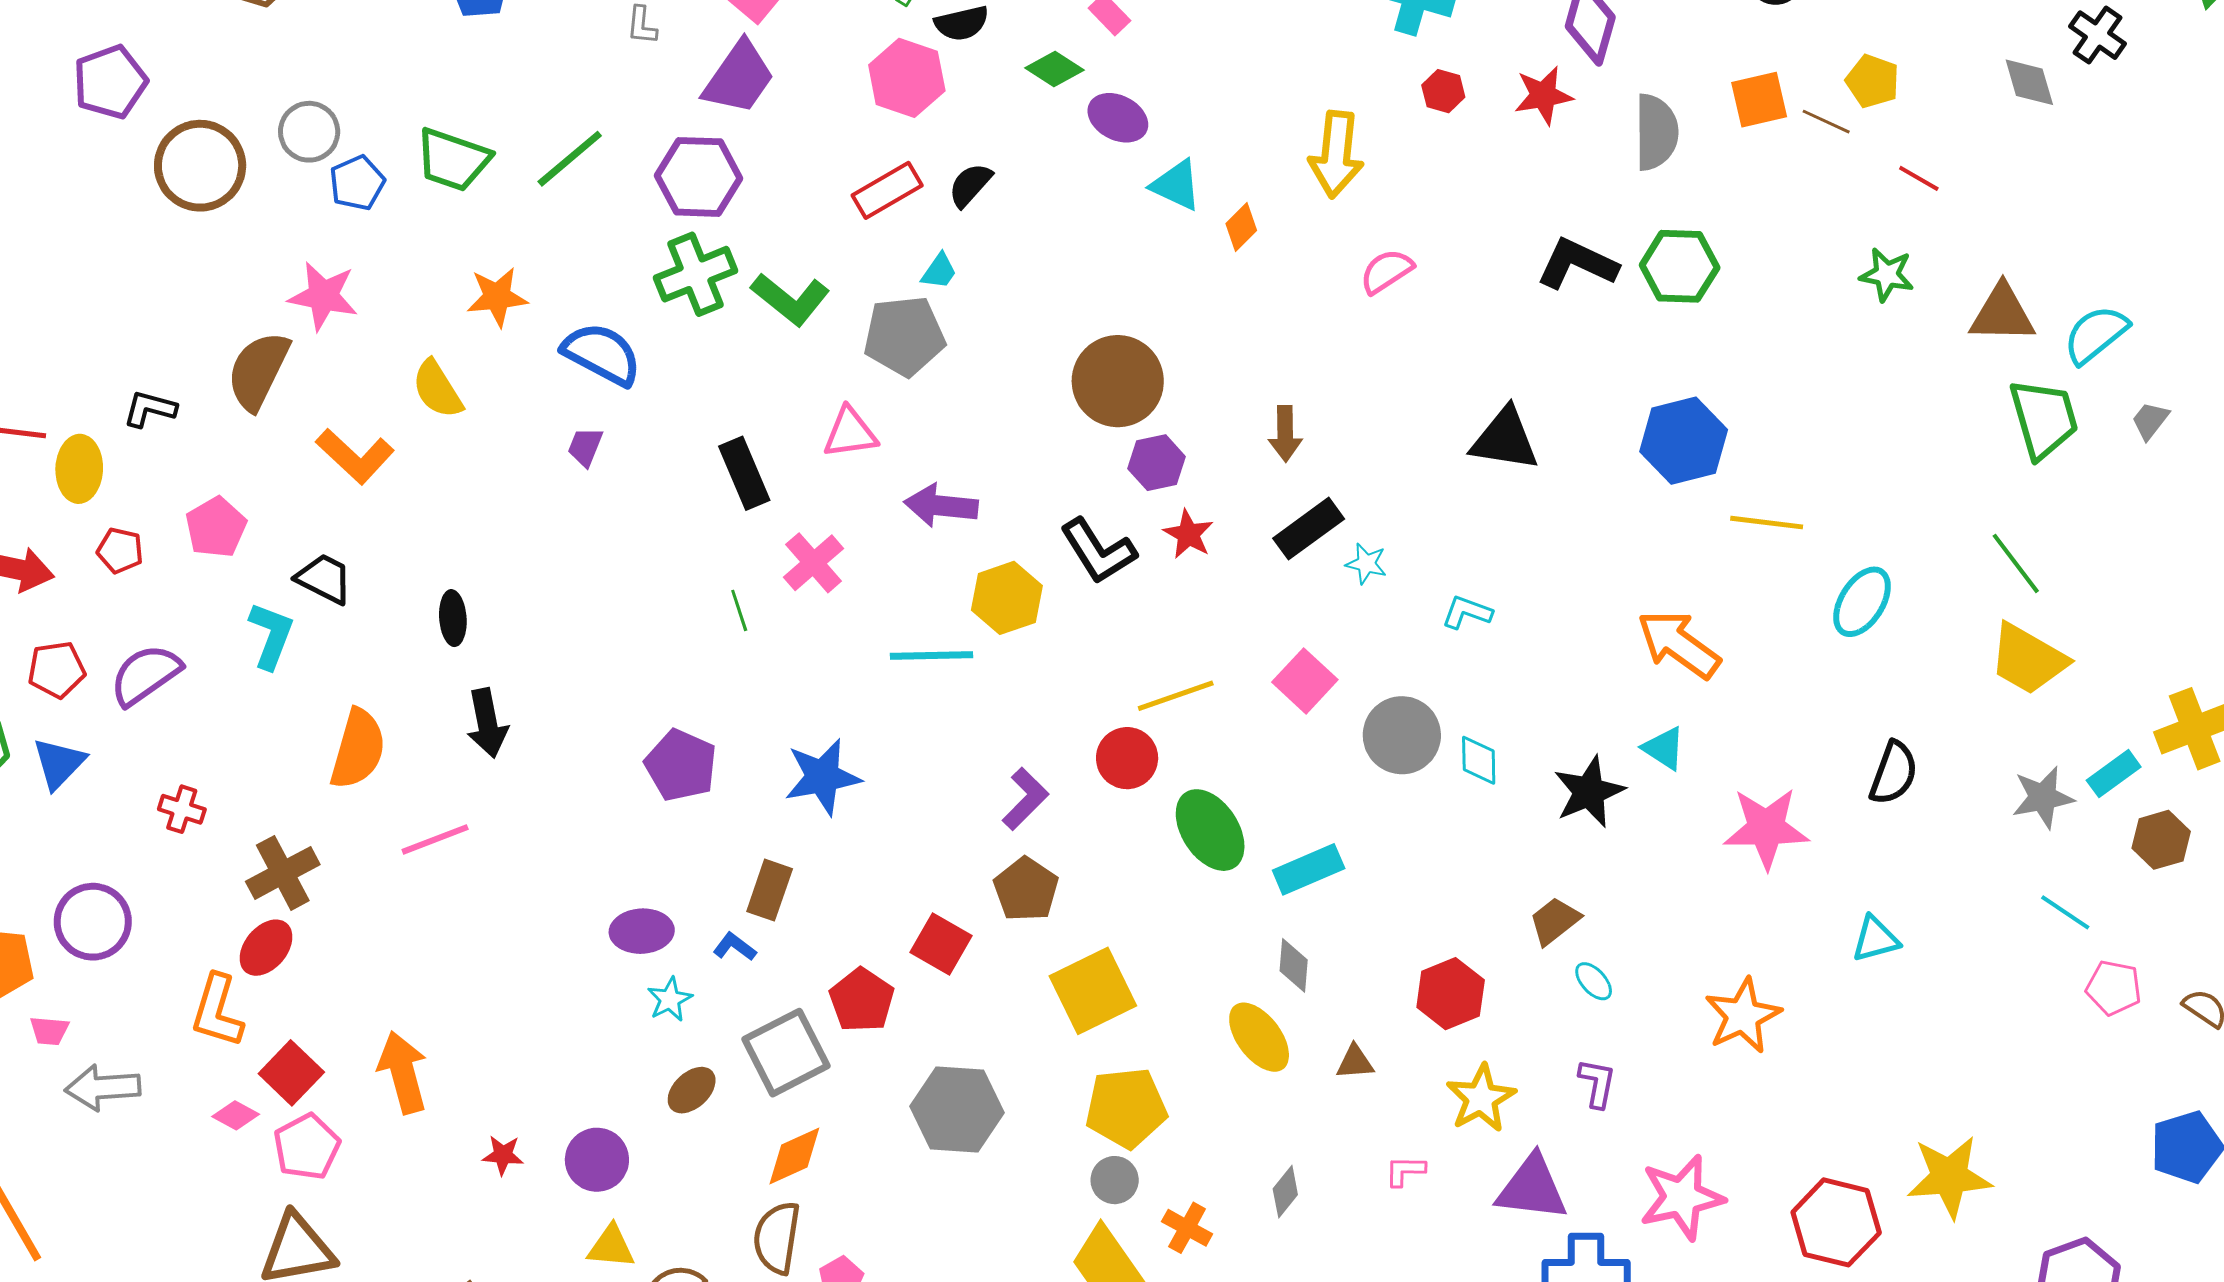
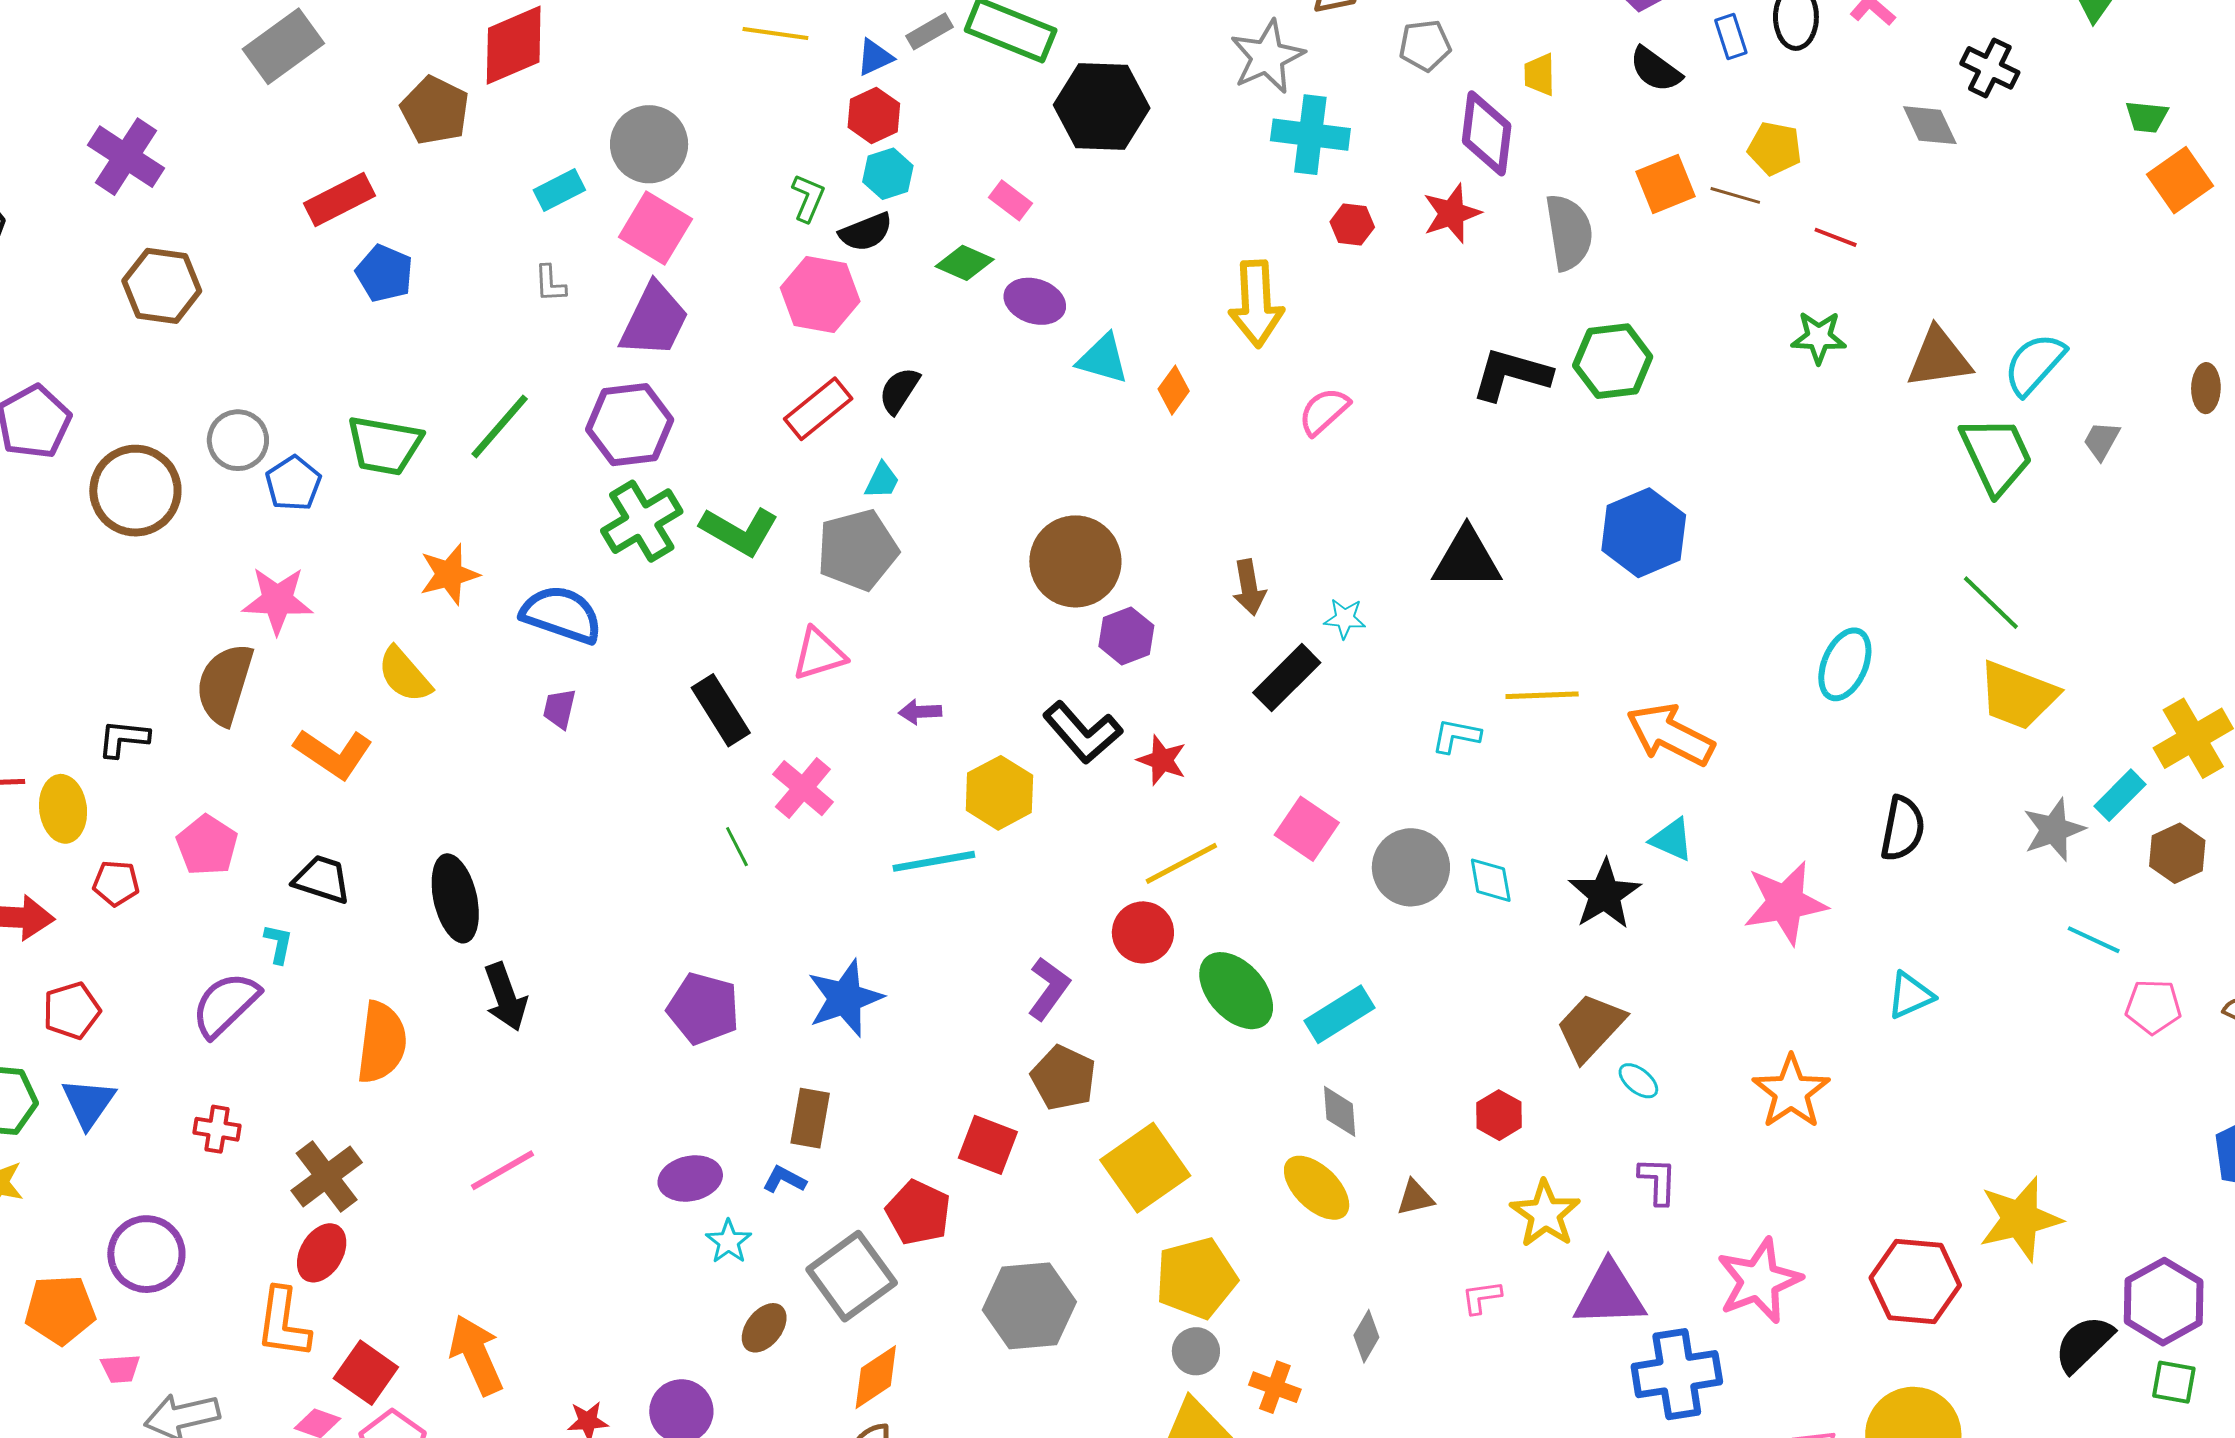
purple arrow: (941, 506) -> (920, 712), size x0.6
yellow line: (1767, 523) -> (1542, 695), moved
red star: (1188, 534) -> (1162, 760), moved
cyan star: (1366, 564) -> (1345, 618), moved
black ellipse: (453, 618) -> (455, 898), size x1.6
cyan L-shape: (271, 635) -> (278, 944), size x0.6
purple semicircle: (145, 675) -> (225, 1005), moved
pink line: (435, 839) -> (503, 1170), moved
brown trapezoid: (1555, 921) -> (1591, 1027), size x1.4
red hexagon: (1451, 994) -> (1499, 1115), size x0.7

